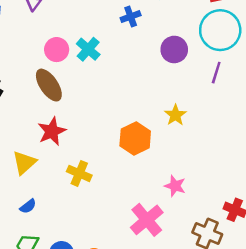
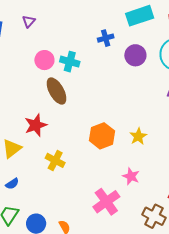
cyan cross: (88, 49) -> (70, 62), turned -30
purple circle: (174, 49) -> (135, 55), moved
brown ellipse: (49, 85) -> (56, 91), moved
yellow star: (175, 115) -> (138, 136), moved

